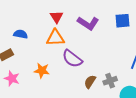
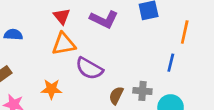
blue semicircle: (21, 34) -> (13, 35), moved
gray cross: (110, 81) -> (142, 91), turned 32

